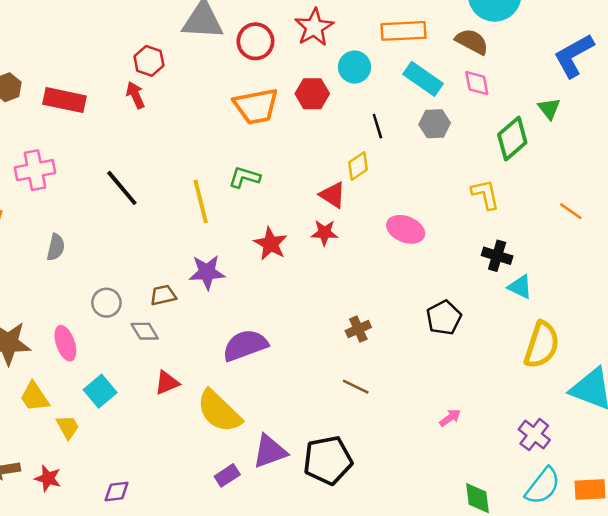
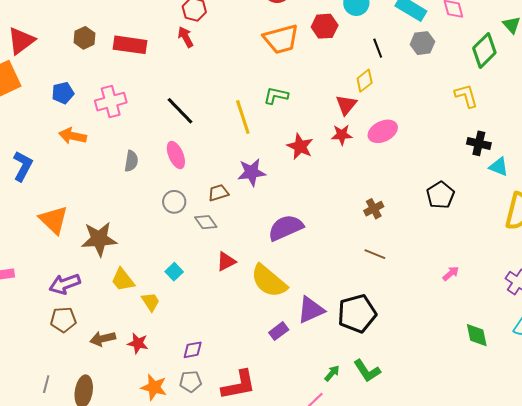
red triangle: (333, 195) -> (346, 105), turned 40
pink ellipse: (406, 229) -> (383, 131), moved, turned -44
pink ellipse: (65, 343) -> (176, 155), moved
cyan square: (100, 391) -> (174, 272), size x0.7

